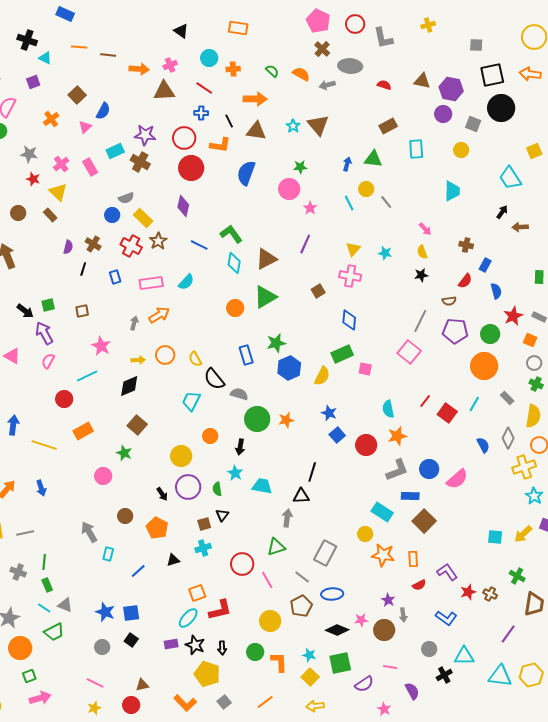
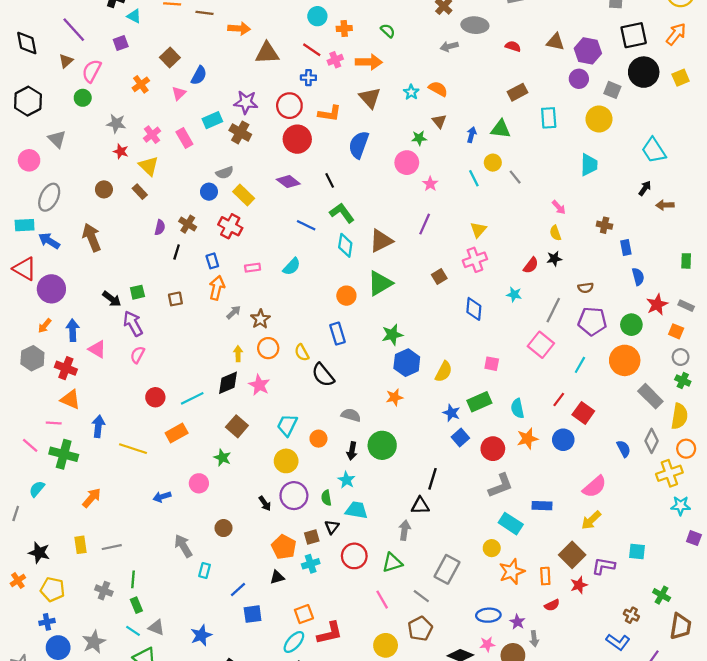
pink cross: (170, 65) -> (335, 60), moved
orange semicircle: (301, 74) -> (438, 89), moved
orange arrow: (530, 74) -> (676, 34), turned 120
black line: (229, 121) -> (330, 180), moved
brown triangle: (318, 125) -> (439, 121), moved, size x0.6
brown triangle: (256, 131) -> (370, 98), turned 40
yellow circle: (461, 150) -> (599, 119), size x1.5
yellow square: (534, 151) -> (681, 78), moved
purple diamond: (183, 206) -> (288, 182), turned -65
brown star: (158, 241) -> (260, 319), moved
cyan star: (385, 253) -> (514, 294), moved
blue rectangle: (485, 265) -> (626, 248), turned -40
pink cross: (350, 276) -> (475, 260), turned -30
red semicircle: (465, 281) -> (531, 265), moved
pink rectangle: (151, 283) -> (253, 268), size x0.6
orange arrow: (159, 315) -> (217, 288), moved, turned -45
gray arrow: (134, 323) -> (234, 312), turned 32
pink star: (101, 346) -> (259, 385), moved
green rectangle: (342, 354) -> (479, 402), moved
blue rectangle: (246, 355) -> (337, 334), moved
yellow arrow: (138, 360) -> (238, 354), turned -88
cyan line: (87, 376) -> (192, 398), moved
gray semicircle: (239, 394) -> (351, 415), moved
gray rectangle: (507, 398) -> (650, 396), size x1.6
cyan trapezoid: (191, 401) -> (287, 425), moved
cyan line: (474, 404) -> (580, 365), moved
green circle: (257, 419) -> (382, 445), moved
orange star: (286, 420) -> (394, 397), moved
blue circle: (429, 469) -> (563, 440), moved
gray L-shape: (397, 470) -> (501, 486), moved
cyan trapezoid: (262, 486) -> (356, 510), moved
blue arrow: (41, 488) -> (162, 497), moved, turned 91
cyan star: (534, 496) -> (681, 506), turned -30
brown square: (424, 521) -> (572, 555), moved
orange pentagon: (157, 528) -> (284, 547), moved
yellow arrow: (523, 534) -> (591, 520), moved
orange star: (383, 555) -> (512, 572), turned -30
red circle: (242, 564) -> (354, 556), moved
purple L-shape: (447, 572) -> (603, 566), moved, turned -45
red star: (468, 592) -> (579, 585), moved
blue ellipse: (332, 594) -> (488, 615), moved
blue star: (105, 612) -> (201, 635), turned 30
blue square: (131, 613) -> (253, 614), moved
blue L-shape: (446, 618) -> (618, 642), moved

